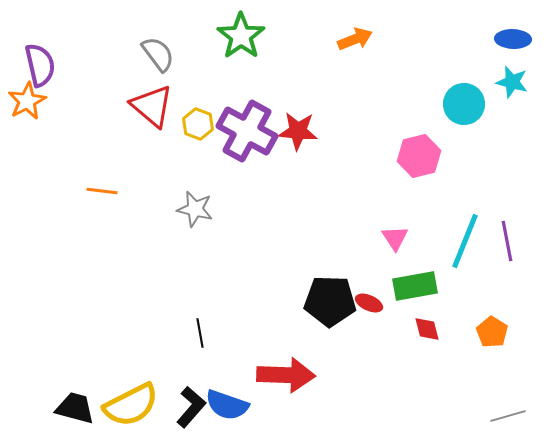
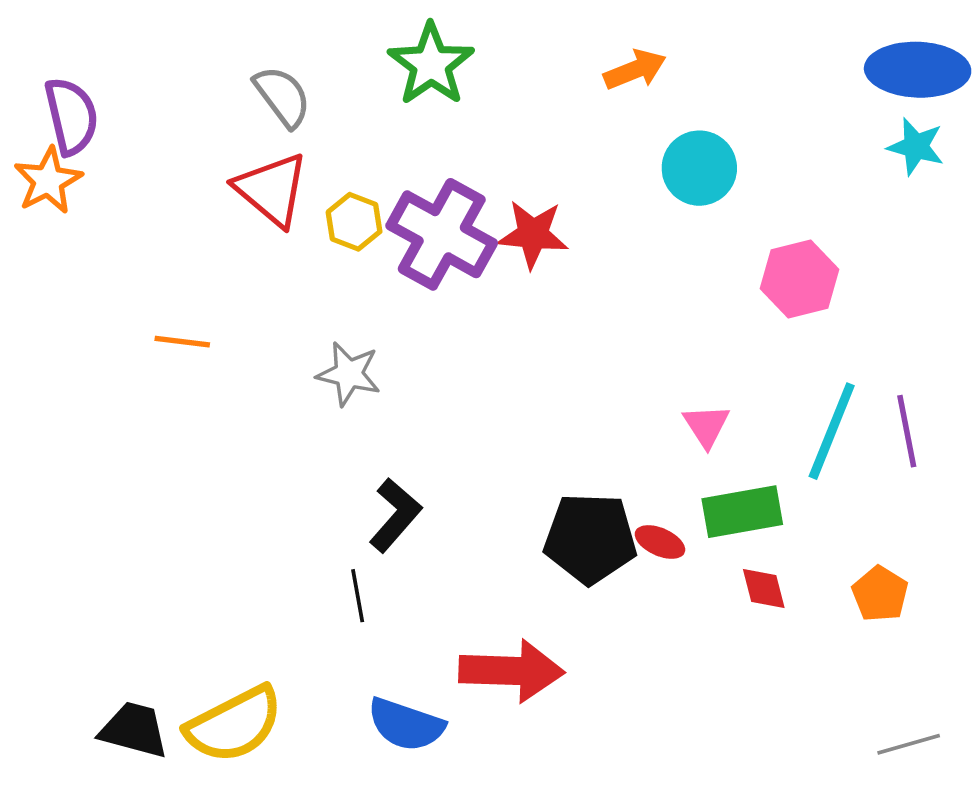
blue ellipse: (513, 39) -> (918, 70), size x1.6
cyan circle: (464, 104) -> (699, 168), moved
pink hexagon: (419, 156) -> (800, 279), moved
black L-shape: (191, 407) -> (395, 515), moved

